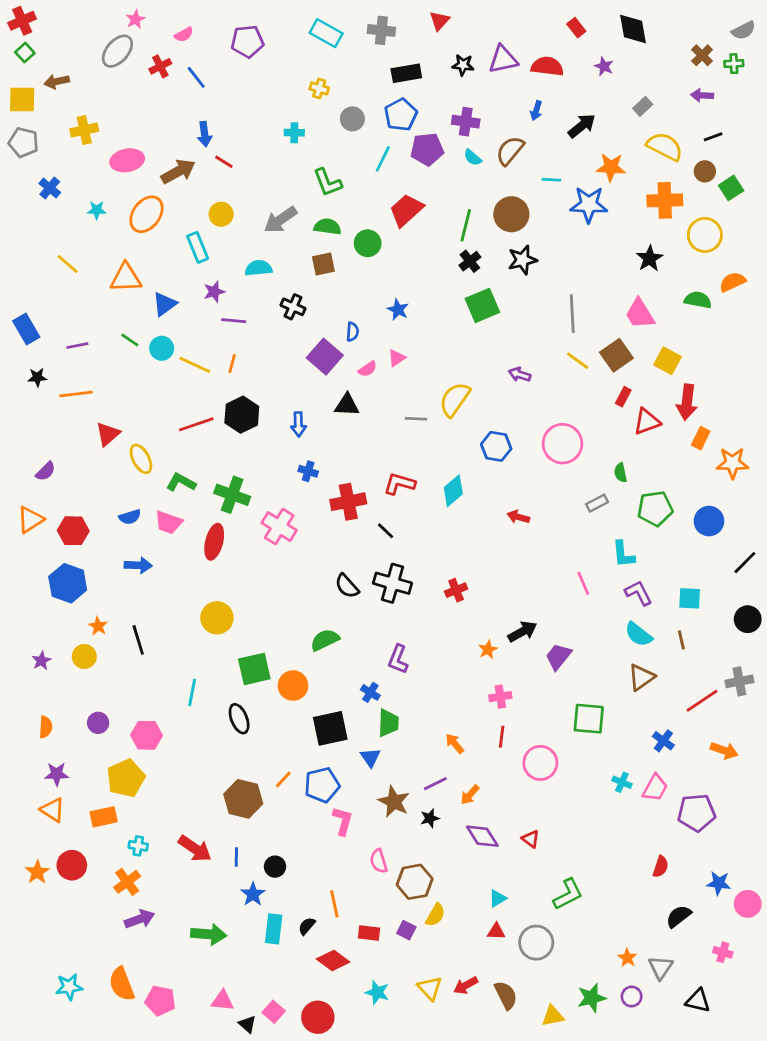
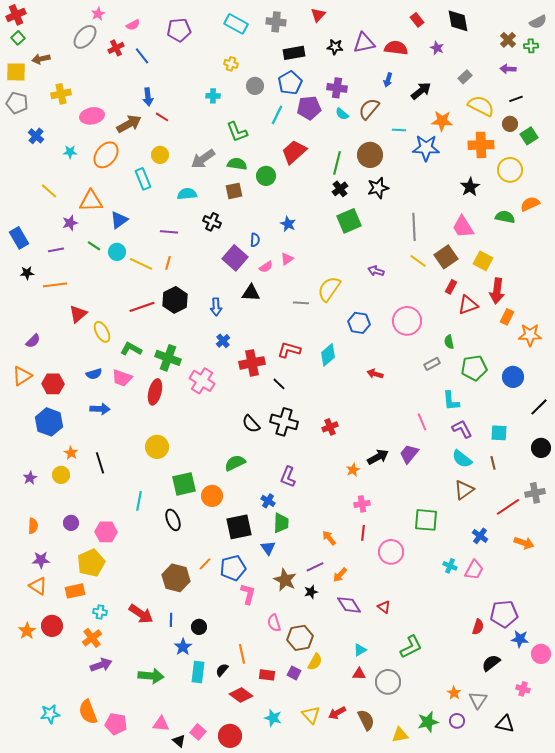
purple star: (214, 292) -> (70, 223), moved
blue cross: (308, 471) -> (223, 341), turned 32
purple trapezoid: (558, 656) -> (409, 454), moved
purple pentagon: (697, 813) -> (504, 614), moved

